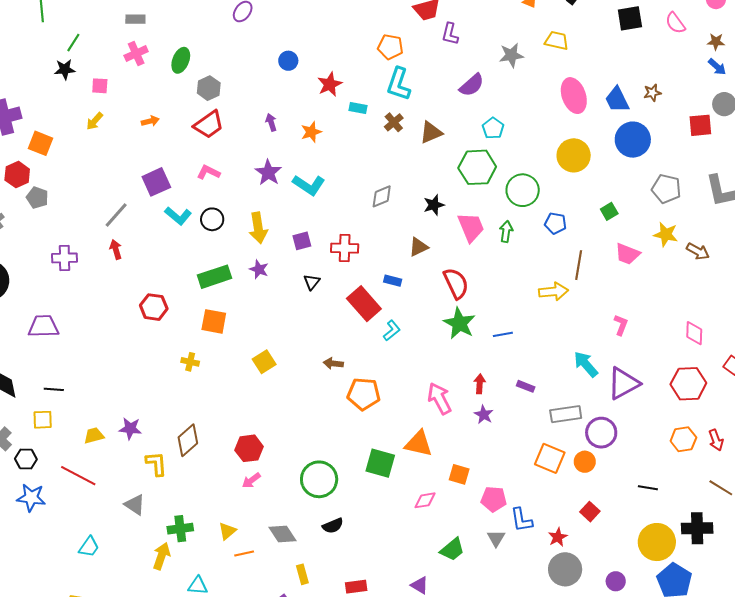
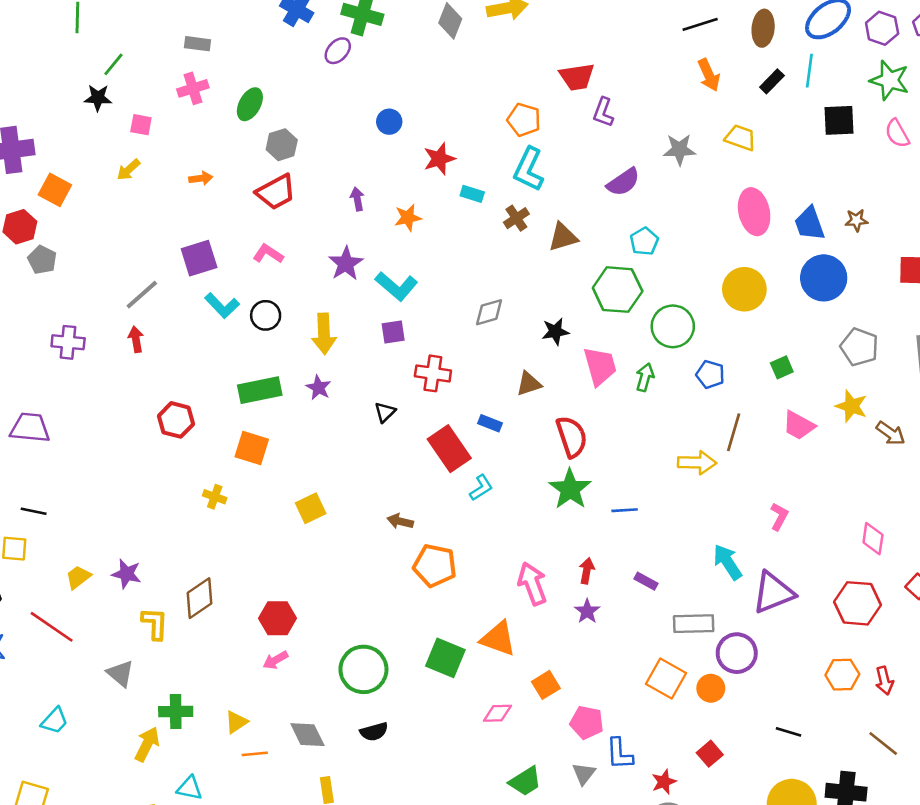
purple square: (302, 241) -> (393, 332), moved
yellow trapezoid: (94, 436) -> (78, 577), turned -30
orange square: (459, 474) -> (546, 685), turned 35

